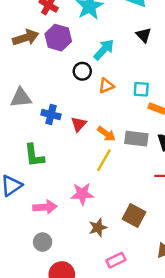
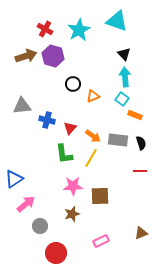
cyan arrow: (104, 50) -> (125, 77), moved, turned -48
cyan square: (141, 89) -> (122, 99), turned 32
green L-shape: (34, 155) -> (64, 154), moved
pink arrow: (45, 207) -> (26, 204), moved, turned -36
brown square: (134, 216) -> (100, 196), moved, turned -30
brown star: (98, 228) -> (72, 214), moved

